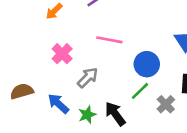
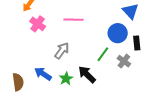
pink cross: (62, 54) -> (38, 24), moved
blue circle: (147, 64) -> (118, 33), moved
brown semicircle: (22, 91) -> (18, 82), moved, turned 108

